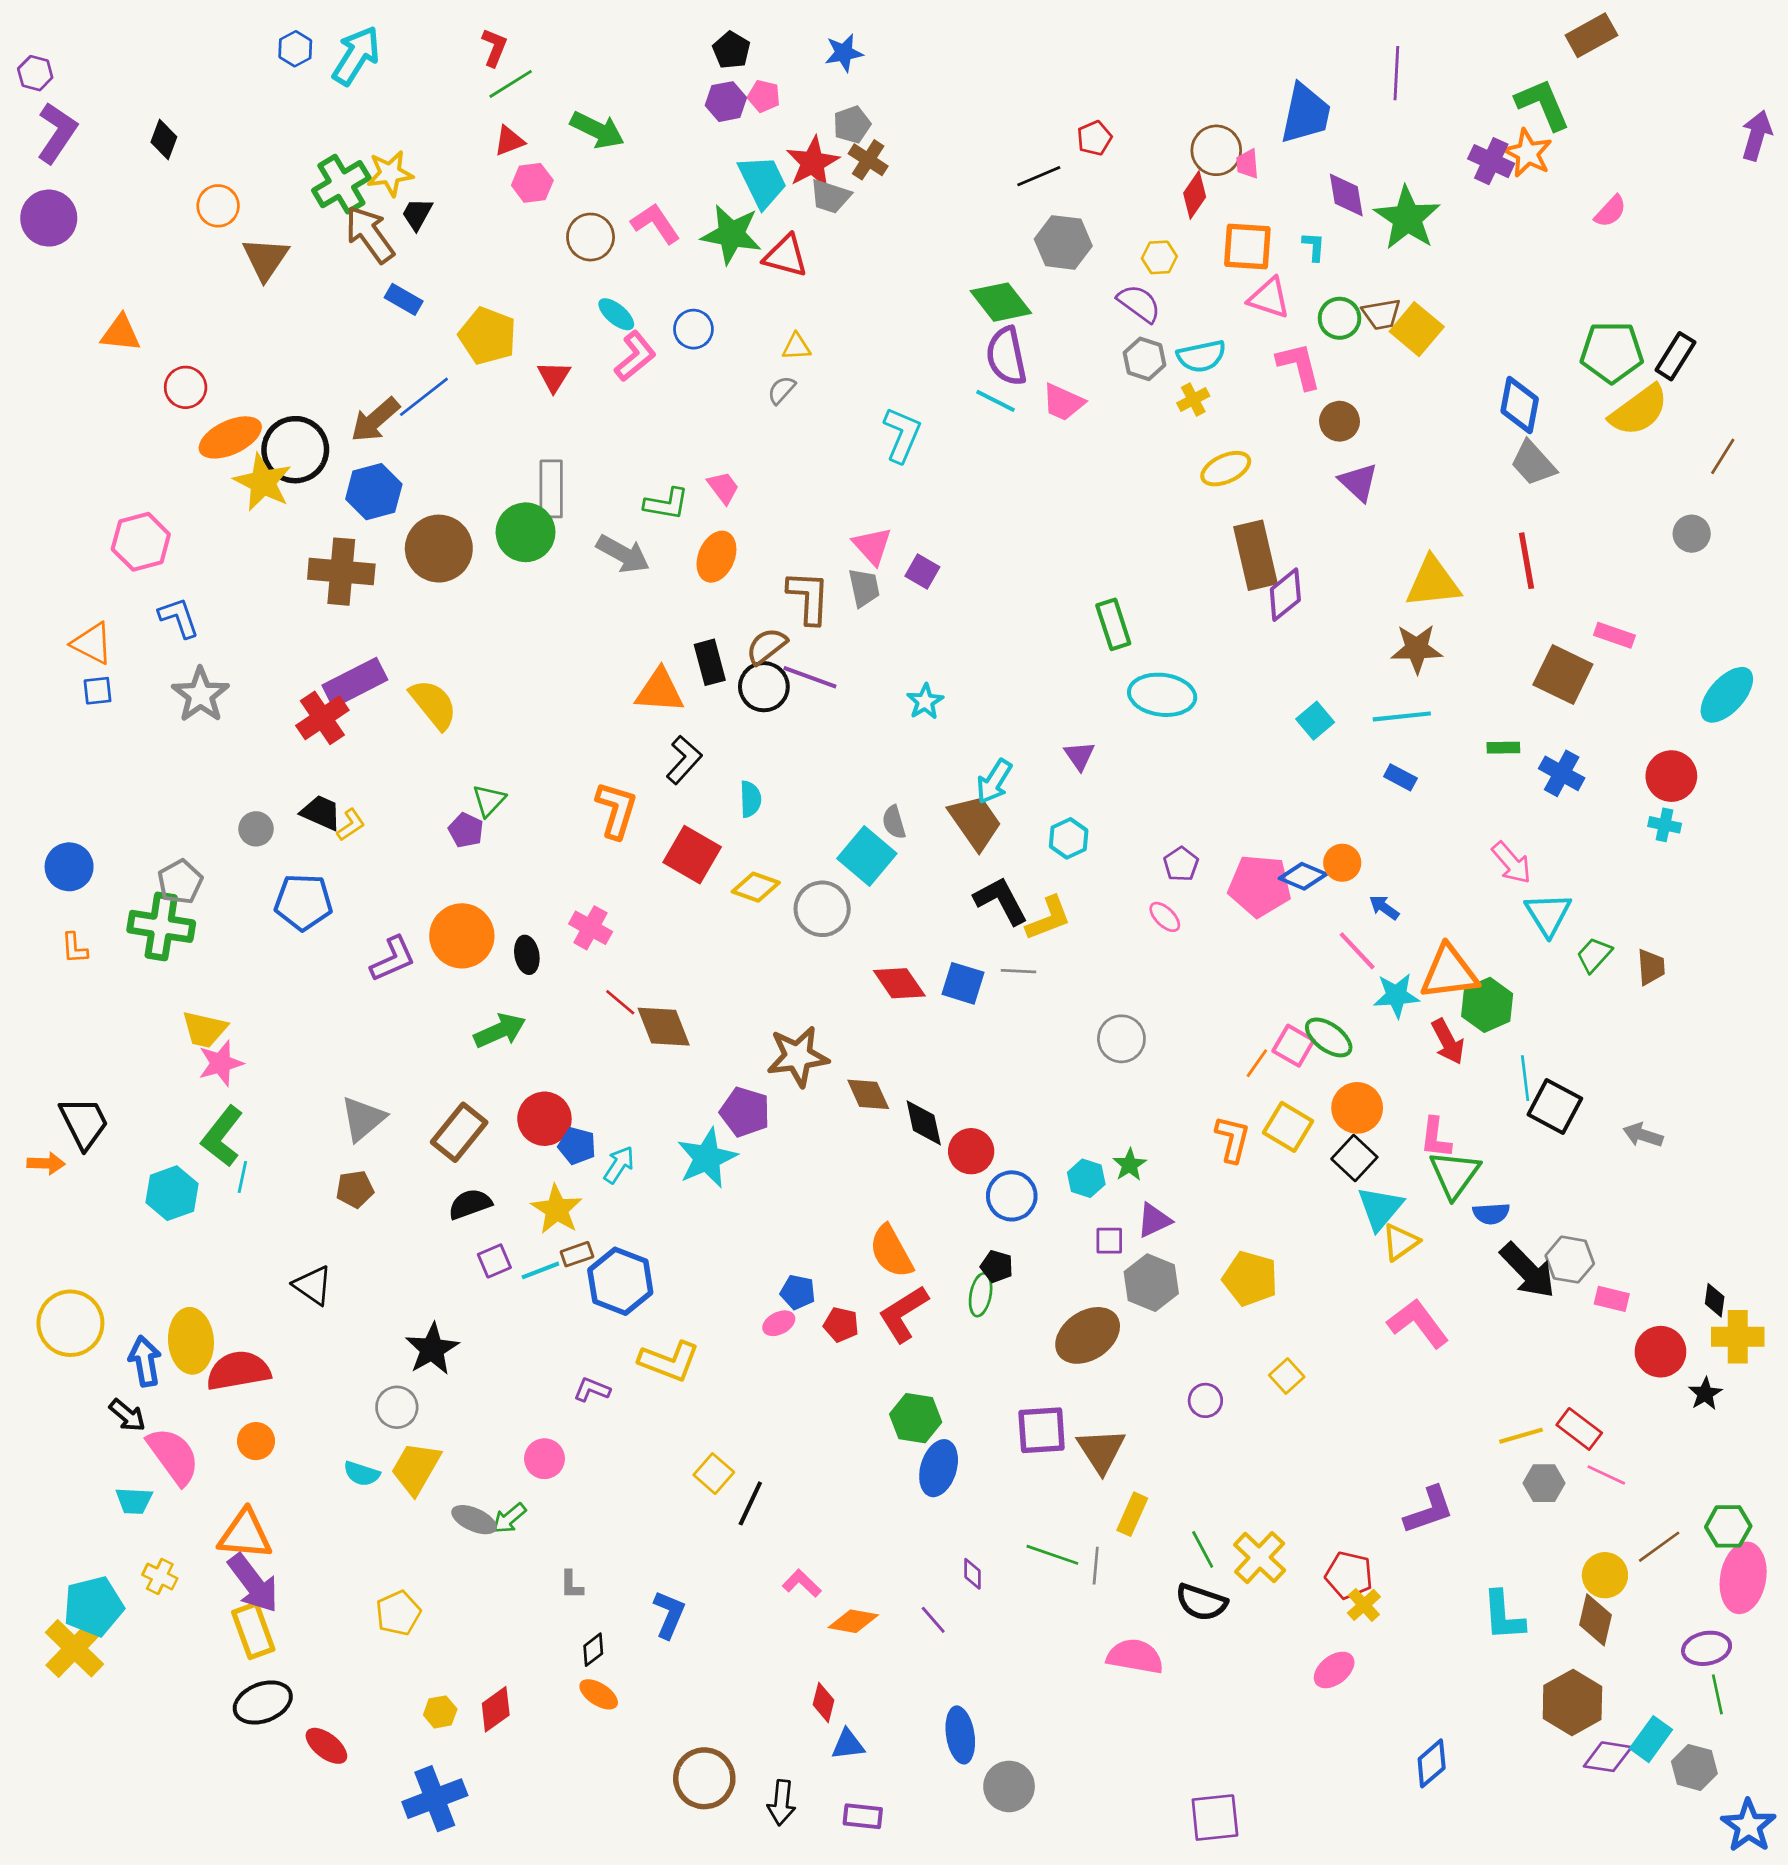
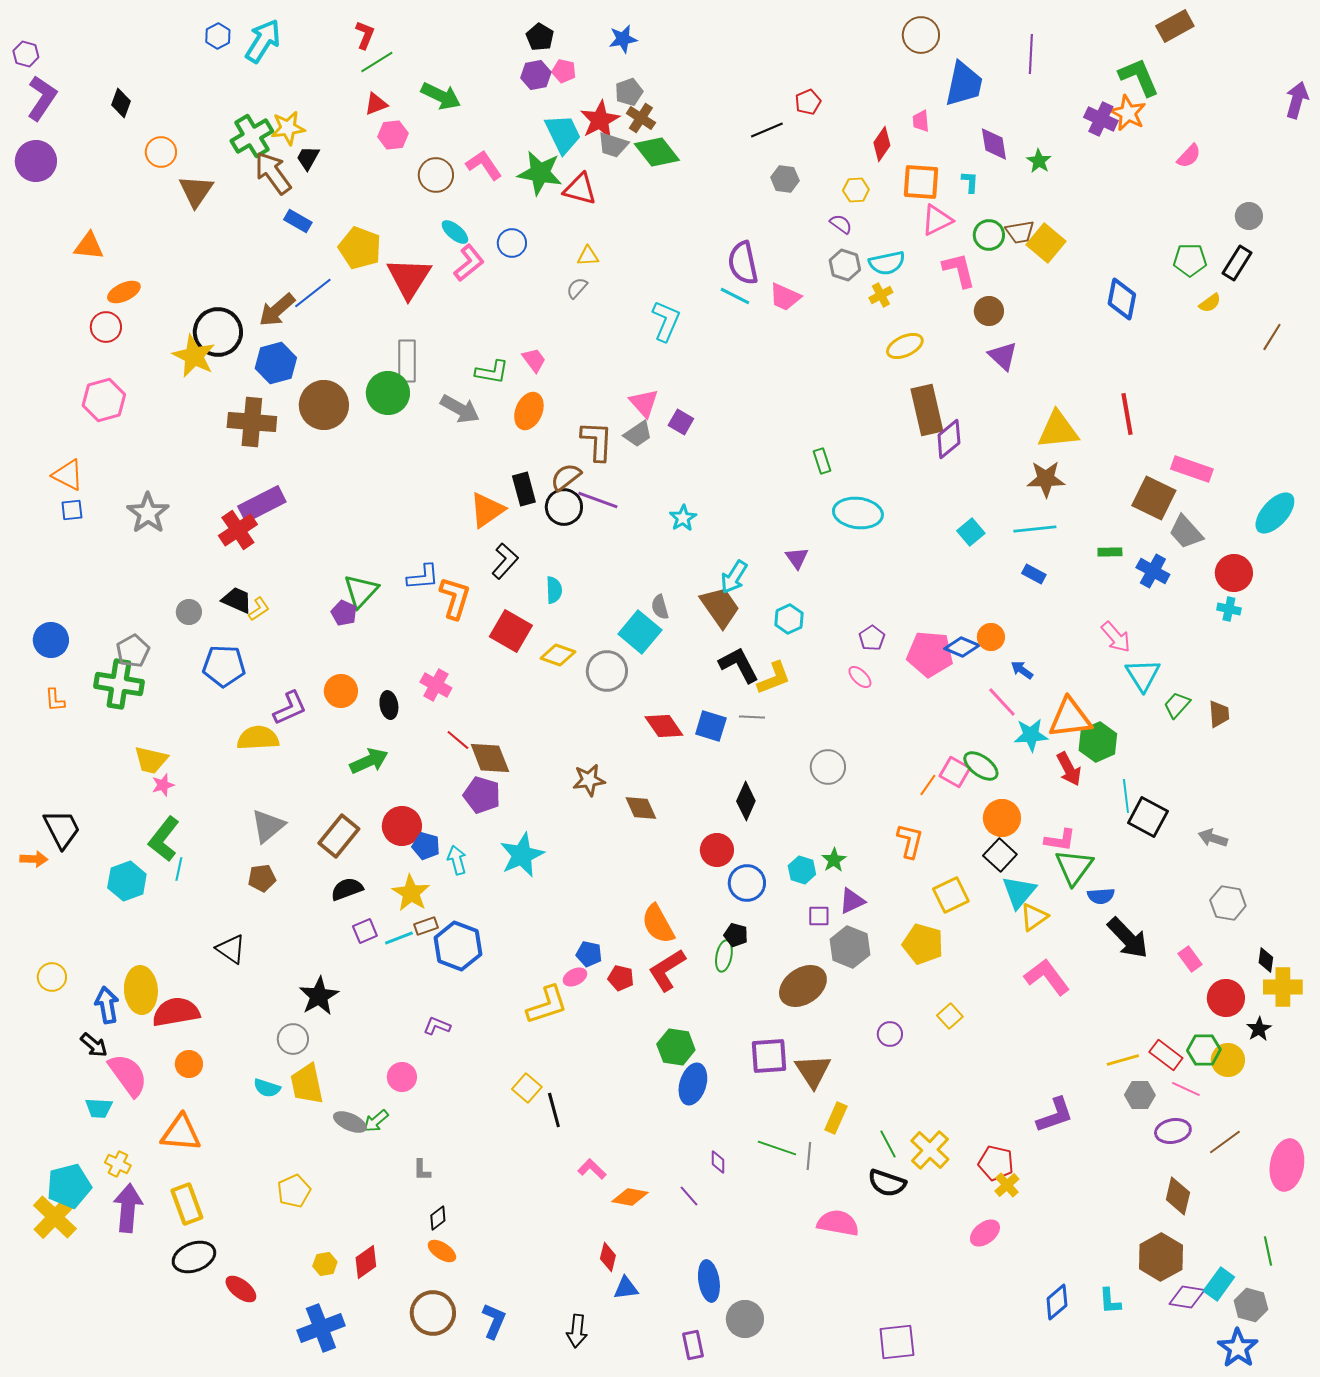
brown circle: (1216, 150) -> (921, 35), moved
green star: (1407, 218) -> (1039, 161), size x0.5
gray hexagon: (1063, 242) -> (785, 179), size x0.7
pink triangle: (1269, 298) -> (937, 220), turned -44
green diamond: (1001, 302) -> (657, 152), moved
purple semicircle: (1139, 303) -> (841, 224), size x0.7
green pentagon: (1612, 352) -> (1190, 260), size x0.7
red triangle: (554, 377) -> (409, 278), size x1.8
red circle: (186, 387) -> (106, 327), moved
yellow semicircle: (1639, 410) -> (1210, 303), size x0.5
orange ellipse: (230, 437) -> (124, 292), moved, size x0.7
gray trapezoid: (1533, 463) -> (1186, 532), moved
gray circle: (1692, 534) -> (1249, 216), moved
gray trapezoid: (864, 588) -> (638, 434), turned 68
blue L-shape: (179, 618) -> (423, 577), moved, turned 104
green rectangle: (1113, 624) -> (822, 461), size x0.7
pink rectangle: (1614, 635) -> (1192, 469), size x1.4
orange triangle: (660, 691) -> (487, 510), turned -39
yellow semicircle: (433, 704) -> (258, 738), moved, turned -54
green triangle: (489, 800) -> (361, 591), size x1.4
orange circle: (462, 936) -> (341, 691), size x0.7
brown star: (798, 1056) -> (589, 780), size x0.7
pink star: (221, 1063) -> (163, 785), size x0.7
purple pentagon: (745, 1112) -> (482, 795), moved
black diamond: (924, 1123) -> (746, 801), moved, turned 36
yellow square: (1288, 1127) -> (951, 895), moved, turned 33
pink L-shape: (1436, 1138) -> (1060, 840), turned -88
cyan arrow: (619, 1165) -> (457, 860), turned -48
gray hexagon: (1570, 1260) -> (1228, 903), moved
pink rectangle: (1612, 1299) -> (1190, 959), turned 40
yellow circle: (70, 1323) -> (52, 977), size x0.6
yellow L-shape: (669, 1361) -> (547, 1005), moved, turned -39
yellow trapezoid: (416, 1468) -> (307, 1084), turned -42
black line: (750, 1503) -> (554, 1110), turned -40
green hexagon: (1728, 1526) -> (1204, 1050), moved
yellow circle: (1605, 1575) -> (1228, 1060), moved
purple arrow: (253, 1583) -> (128, 1208), moved, turned -138
blue L-shape: (669, 1614) -> (494, 1321), moved
cyan L-shape: (1503, 1616) -> (1110, 1301), moved, size x0.7
purple ellipse: (1707, 1648) -> (1173, 1131), moved
brown circle: (704, 1778) -> (433, 1313), moved
purple rectangle: (863, 1816) -> (693, 1345), moved, turned 72
blue star: (1749, 1826) -> (1238, 1348), moved

